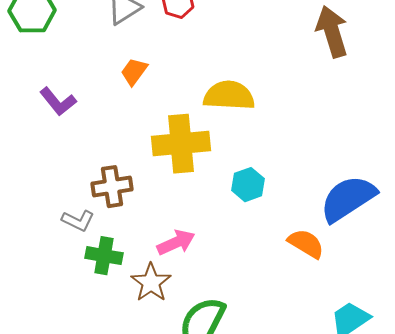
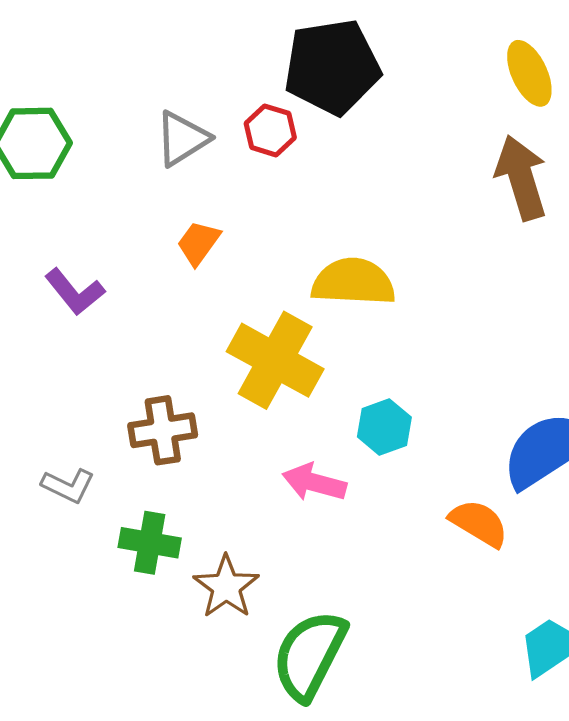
yellow cross: (181, 144) -> (275, 360), turned 34
gray L-shape: (78, 221) -> (68, 486), moved
pink arrow: (176, 243) -> (314, 482), moved, turned -141

